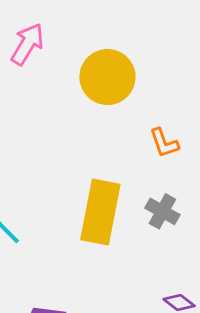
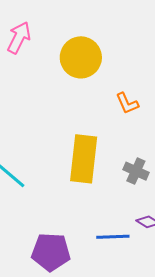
gray cross: (162, 211) -> (136, 171), moved

